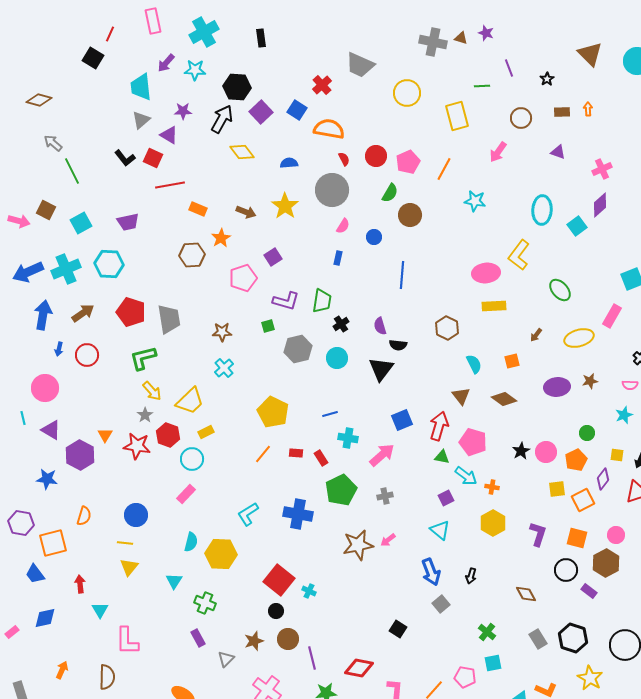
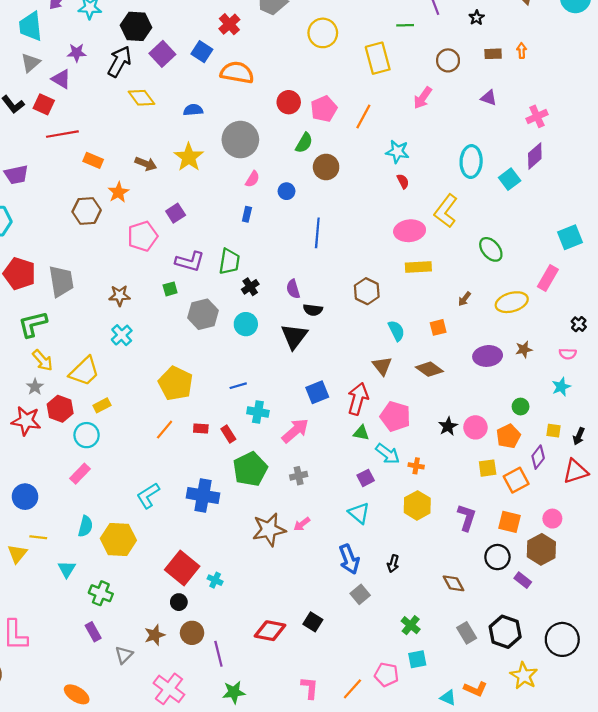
red semicircle: (344, 159) -> (403, 181), moved
yellow line: (125, 543) -> (38, 537), moved
red diamond: (359, 668) -> (270, 631), moved

